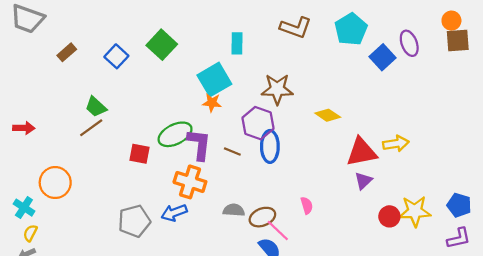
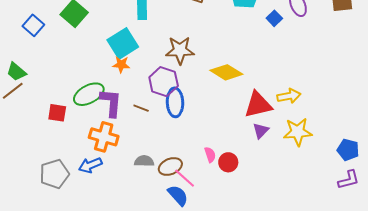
blue square: (383, 57) -> (274, 18), size x0.7
yellow diamond: (328, 115) -> (226, 72), size x1.4
yellow star: (415, 211) -> (298, 132), moved
red circle: (389, 216) -> (228, 162), moved

